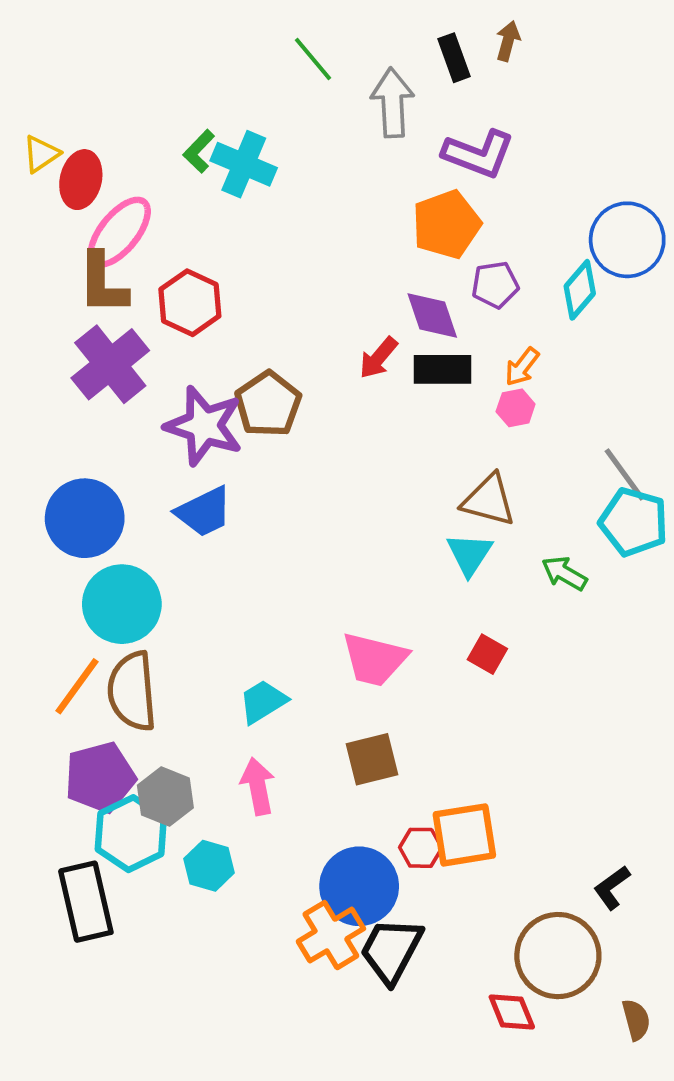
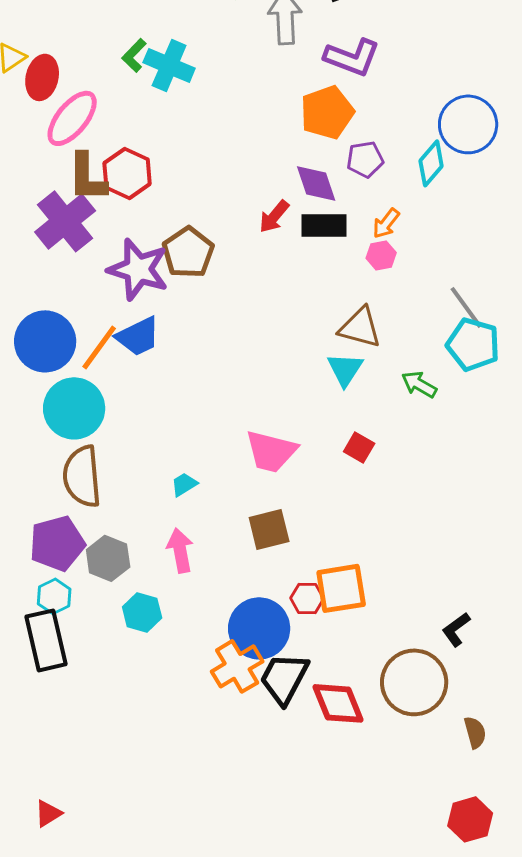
brown L-shape: (103, 283) -> (87, 177), moved
orange line: (77, 686) -> (99, 347), moved
cyan trapezoid: (263, 702) -> (184, 484), size x0.7
cyan hexagon: (131, 834) -> (54, 596), moved, size x0.6
red diamond: (512, 1012) -> (338, 703), moved, size x1.4

